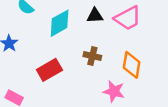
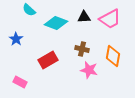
cyan diamond: (60, 23) -> (56, 23), turned 50
pink star: (114, 91) -> (89, 70), moved

